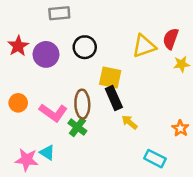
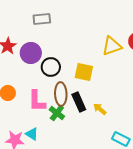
black circle: (85, 47) -> (51, 67), moved
black rectangle: (114, 98) -> (79, 102), moved
pink L-shape: (53, 113) -> (37, 101), turned 55

